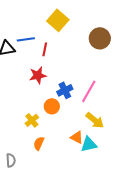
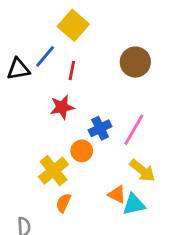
yellow square: (58, 20) -> (73, 25), moved
brown circle: (100, 38) -> (135, 62), moved
blue line: (26, 39) -> (45, 56), turned -42
yellow cross: (32, 120) -> (54, 171), size x1.5

